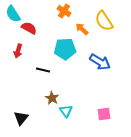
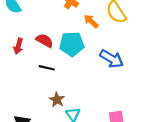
red semicircle: (29, 28) -> (44, 41), moved

